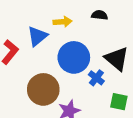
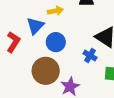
blue circle: (74, 57) -> (56, 42), moved, size x0.7

